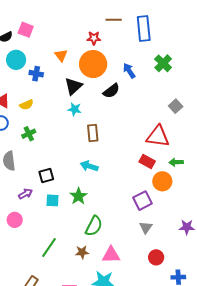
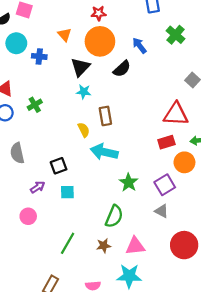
yellow semicircle: (26, 105) -> (84, 130), moved, turned -88
green cross: (29, 134) -> (35, 105), moved
red rectangle: (147, 161) -> (166, 142), turned -42
cyan arrow: (89, 166) -> (104, 152), size x1.4
green star: (78, 196) -> (129, 182), moved
gray triangle: (146, 227) -> (162, 211), moved, turned -32
red circle: (156, 257) -> (184, 245), size x1.6

